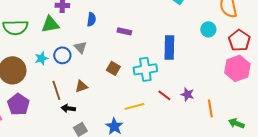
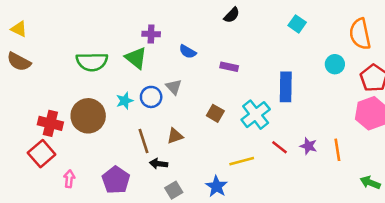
blue semicircle: (91, 19) -> (188, 52), turned 112
green triangle: (50, 24) -> (136, 58), turned 48
cyan cross: (145, 69) -> (256, 115), turned -30
purple pentagon: (18, 104) -> (116, 180), moved
orange line: (210, 108) -> (337, 150), moved

